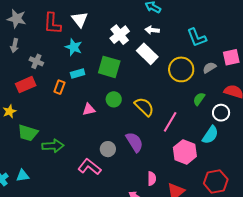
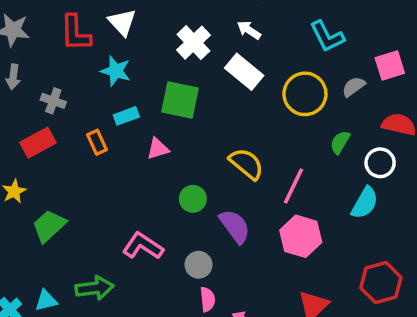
white arrow: (152, 30) -> (249, 30), turned 32
orange rectangle: (59, 87) -> (97, 142), turned -40
green circle: (114, 99) -> (193, 199), moved
pink triangle: (89, 109) -> (158, 149), moved
green trapezoid: (28, 133) -> (49, 226), turned 125
green arrow: (53, 146) -> (95, 288), moved
gray circle: (108, 149) -> (199, 265), moved
pink hexagon: (185, 152) -> (301, 236), moved
pink L-shape: (89, 167) -> (143, 246), moved
pink semicircle: (152, 179) -> (207, 299), moved

